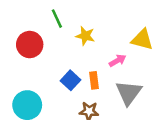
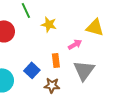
blue square: (70, 80) -> (32, 70), moved

